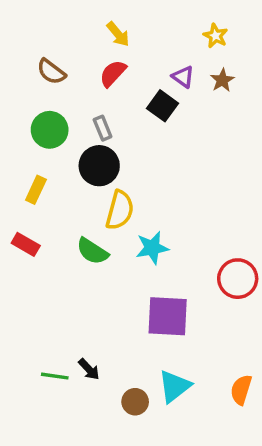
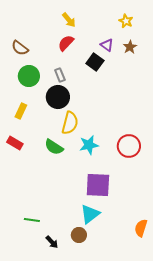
brown semicircle: (51, 72) -> (20, 48), moved
red circle: (238, 279) -> (129, 146), moved
black arrow: (89, 369) -> (52, 242), moved
cyan triangle: (174, 386) -> (90, 214), moved

